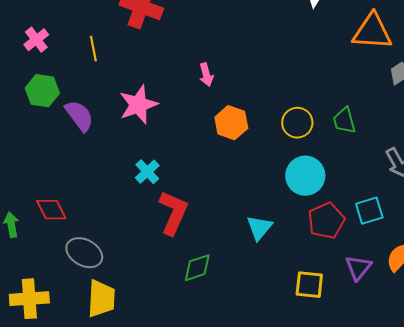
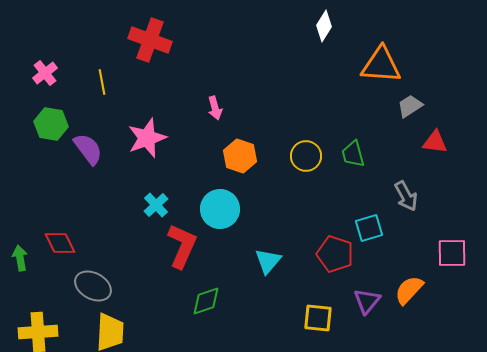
cyan circle: (305, 176) -> (220, 209), moved
cyan square: (369, 211) -> (369, 228), moved
red pentagon: (326, 221) -> (335, 254), turned -30

